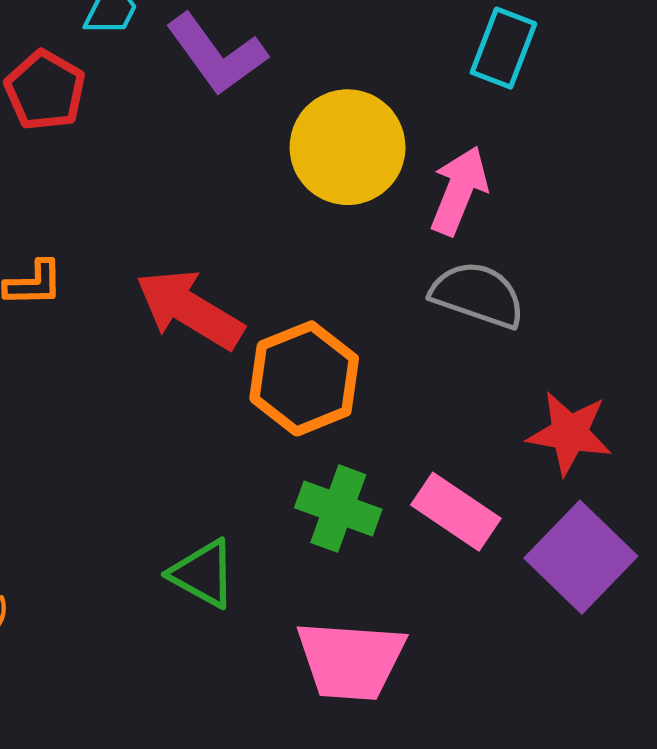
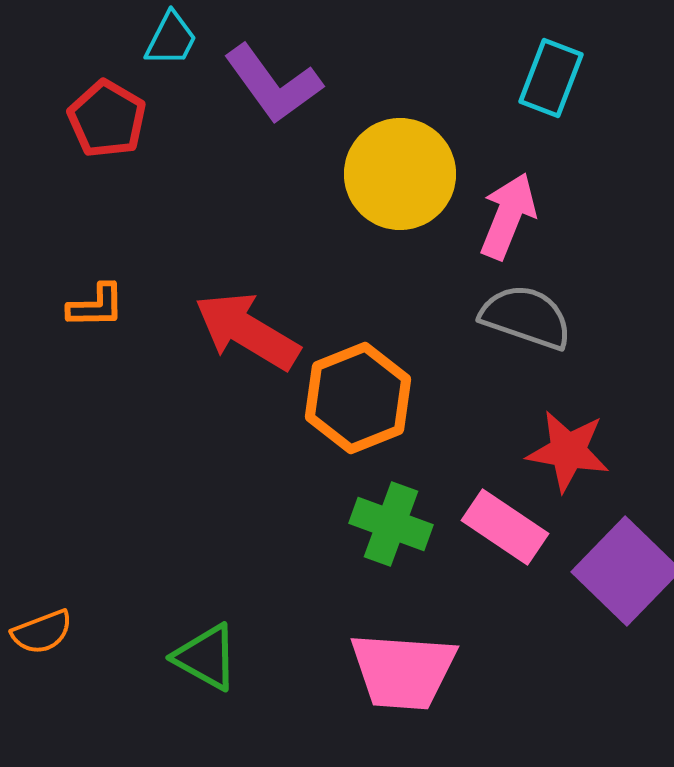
red star: (570, 433) -> (568, 451), moved
green triangle: (203, 574) -> (206, 657), moved

